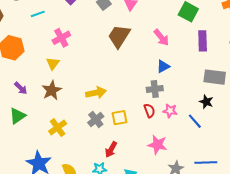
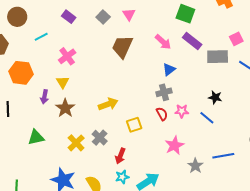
purple rectangle: (203, 41) -> (192, 41), moved, turned -42
gray rectangle: (215, 77) -> (218, 57), moved
purple arrow: (21, 88) -> (44, 97), moved, turned 64
green triangle: (17, 116) -> (36, 137), turned 30
gray cross: (96, 119) -> (100, 138), moved
pink star: (157, 145) -> (174, 145), turned -30
red arrow: (111, 149) -> (120, 156), moved

